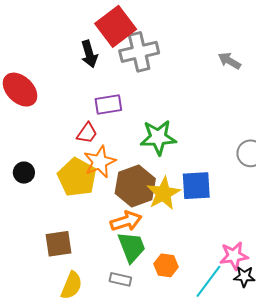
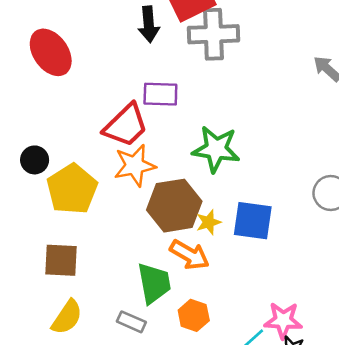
red trapezoid: (87, 133) -> (126, 125), size x1.6
yellow pentagon: (77, 177) -> (72, 189), moved
yellow star: (163, 193) -> (209, 222), size x0.6
orange arrow: (126, 221) -> (190, 255), moved, turned 36

